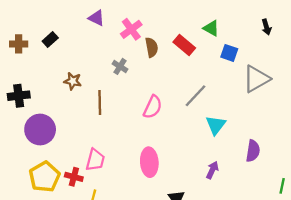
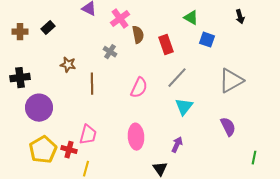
red rectangle: (184, 45) -> (166, 45), moved, turned 30
gray triangle: (256, 79) -> (231, 81), moved
cyan triangle: (216, 125) -> (184, 107), moved
purple semicircle: (253, 151) -> (228, 127), turned -36
purple arrow: (212, 170) -> (177, 145), moved

